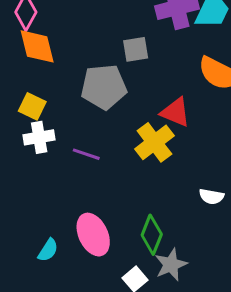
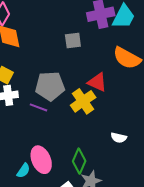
gray pentagon: (104, 87) -> (50, 86), moved
cyan semicircle: (48, 250) -> (23, 171), moved

